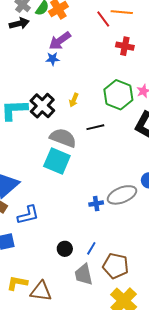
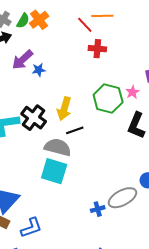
purple arrow: (60, 41) -> (22, 60), moved
red cross: (125, 46) -> (97, 49), moved
yellow arrow: (74, 100) -> (64, 109), size x1.6
black line: (95, 127) -> (75, 130), moved

